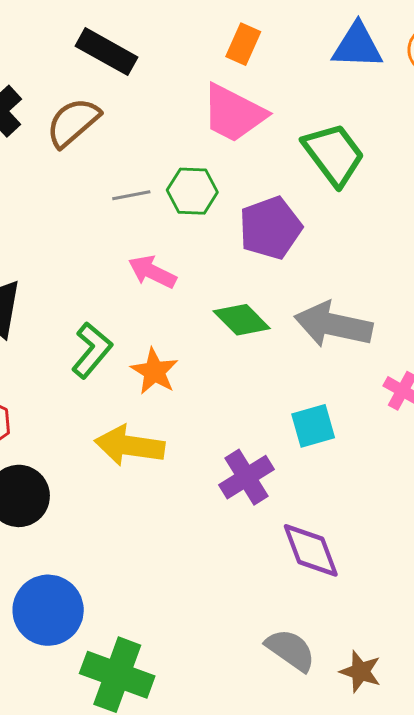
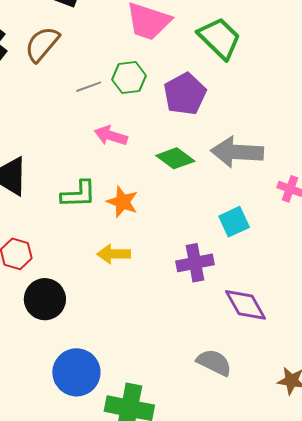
green L-shape: (92, 350) -> (78, 194), turned 57
yellow arrow: (130, 446) -> (114, 254), size x0.7
purple cross: (247, 477) -> (195, 263), turned 30
gray semicircle: (291, 650) -> (214, 362), moved

